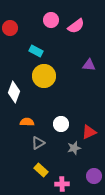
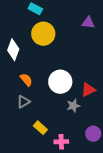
orange semicircle: (27, 122) -> (26, 80), turned 48
white circle: (61, 124) -> (60, 82), size x1.5
gray triangle: (38, 143) -> (23, 102), moved

